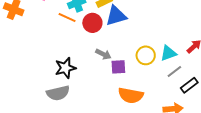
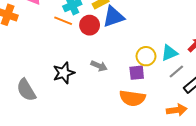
gray arrow: (103, 54) -> (99, 66), moved
purple square: (118, 67) -> (137, 73), moved
gray semicircle: (58, 93) -> (26, 90), moved, turned 75

